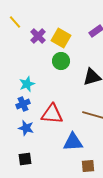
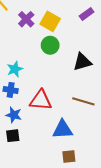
blue cross: (23, 104) -> (11, 90), turned 32
black square: (25, 159) -> (13, 136), moved
brown square: (88, 166) -> (69, 156), moved

